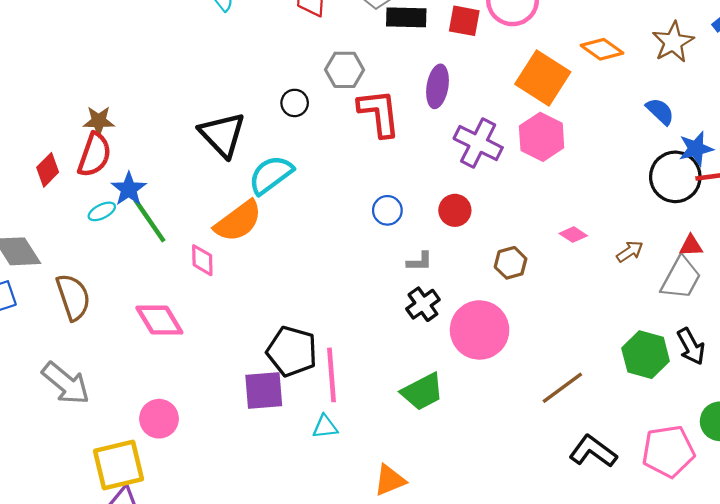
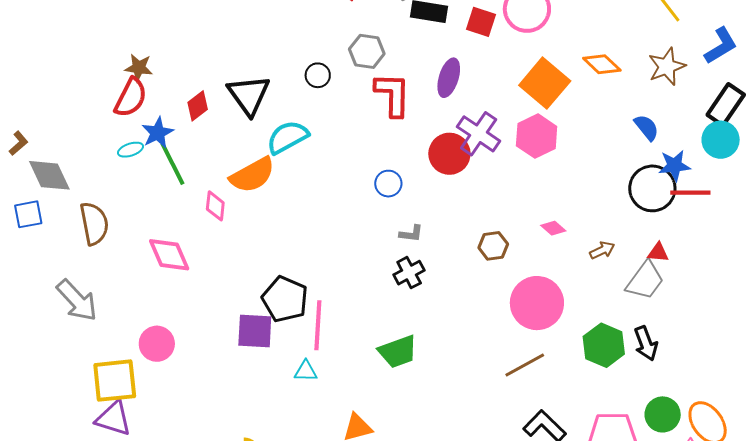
red diamond: (48, 170) -> (198, 106), moved
red circle: (455, 210) -> (449, 154), moved, size x1.4
pink circle: (480, 330) -> (537, 303), moved

